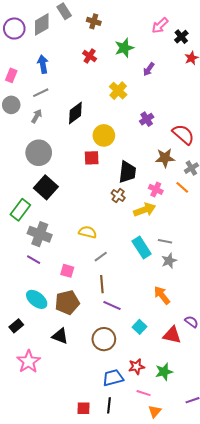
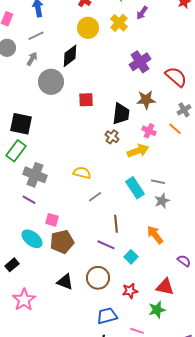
yellow cross: (118, 91) -> (119, 23), moved
purple cross: (147, 119) -> (140, 62), size x1.5
yellow circle: (104, 135) -> (88, 28), moved
gray circle: (39, 153) -> (51, 82), moved
brown star: (165, 158) -> (146, 100), moved
black square: (46, 187) -> (21, 124), moved, turned -30
pink square: (67, 271) -> (52, 220), moved
brown line: (102, 284) -> (116, 224), moved
cyan square: (140, 327) -> (131, 257), moved
red triangle: (172, 335) -> (165, 287), moved
black triangle: (60, 336) -> (65, 282), moved
red star: (136, 367) -> (130, 291), moved

